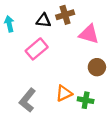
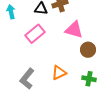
pink triangle: (89, 34) -> (74, 30), moved
green cross: (86, 100) -> (89, 79), moved

